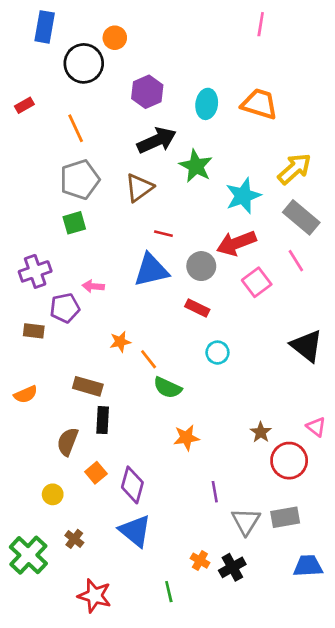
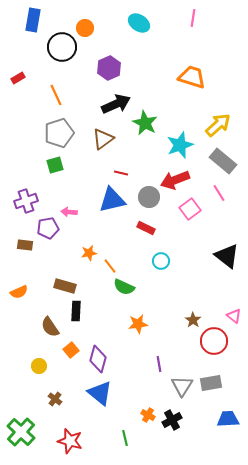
cyan ellipse: (207, 104) -> (139, 23), moved, turned -65
brown semicircle: (68, 442) -> (50, 327), turned -55
green cross: (28, 555) -> (21, 432), moved

